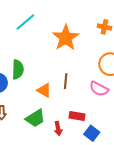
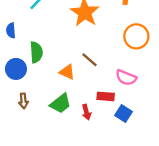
brown line: (66, 81) -> (90, 60), turned -49
pink semicircle: (99, 89) -> (126, 78), moved

